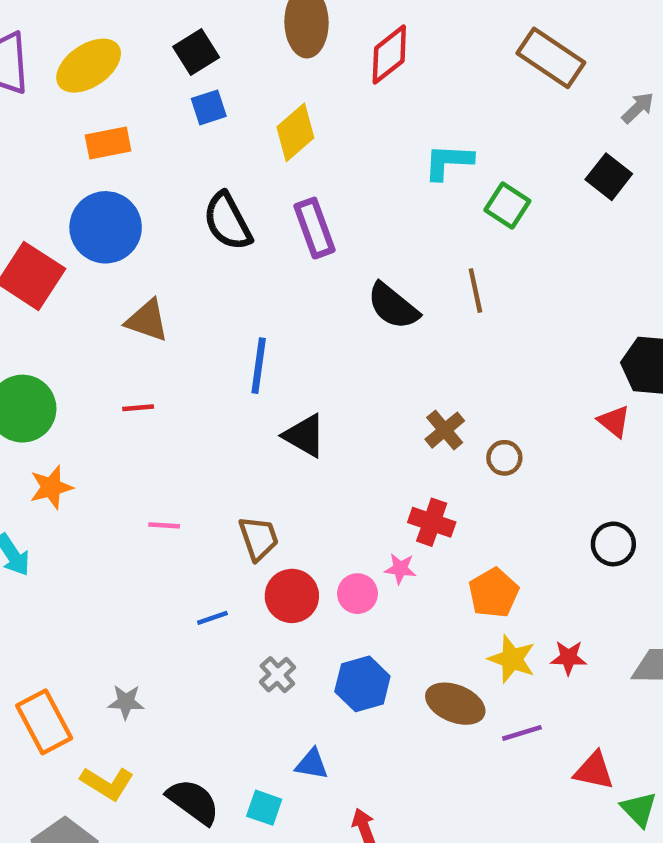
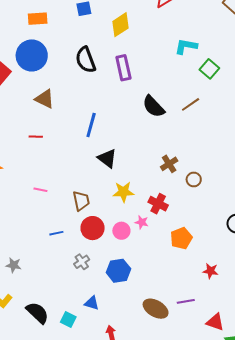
brown line: (475, 291) -> (191, 104), turned 60
yellow star: (512, 659) -> (123, 192), moved, turned -30
brown ellipse: (455, 704) -> (156, 309), moved

